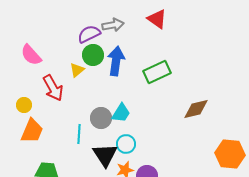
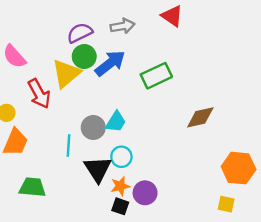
red triangle: (157, 19) -> (172, 16), moved
gray arrow: (113, 25) -> (123, 26), moved
blue arrow: (116, 61) -> (110, 63), turned 44
yellow triangle: (77, 70) -> (66, 73), size x1.8

